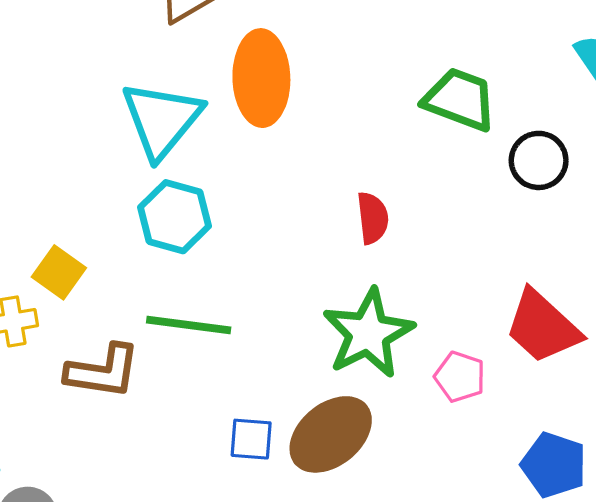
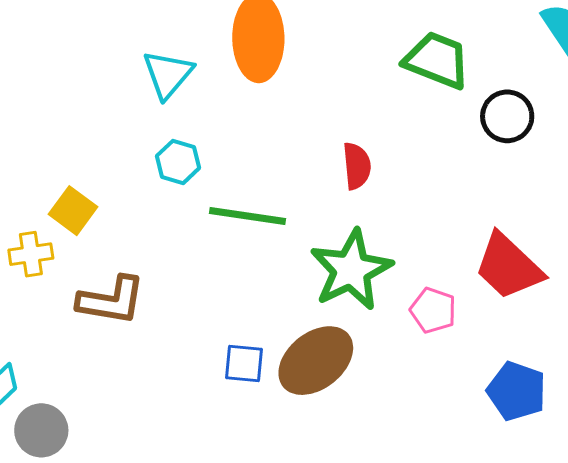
cyan triangle: (162, 120) -> (168, 74), size x0.7
cyan hexagon: (175, 217) -> (178, 162), size x0.7
green line: (189, 325) -> (247, 216), moved

